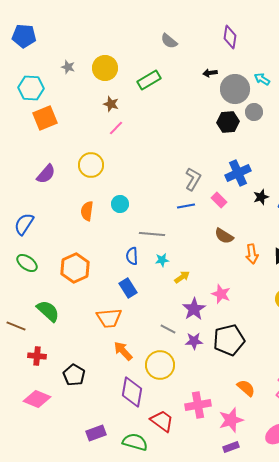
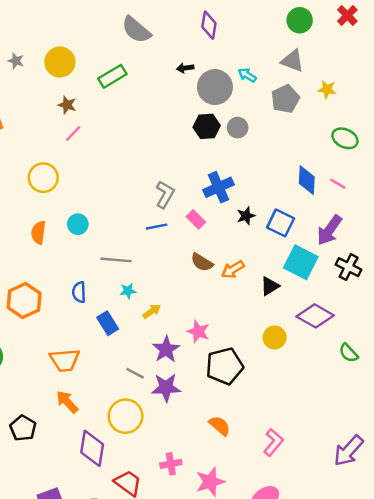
gray semicircle: (169, 41) -> (136, 30), size x1.5
gray circle: (254, 112) -> (238, 128), moved
orange arrow: (252, 254) -> (233, 269), moved, turned 66
blue semicircle: (132, 256) -> (79, 292), moved
blue rectangle: (128, 288) -> (108, 323), moved
black pentagon: (229, 340) -> (224, 366), moved
purple star: (194, 341) -> (166, 388), size x1.4
orange arrow: (123, 351) -> (67, 402), moved
orange semicircle: (246, 388) -> (220, 426), moved
pink cross: (198, 405) -> (171, 464), size x0.7

